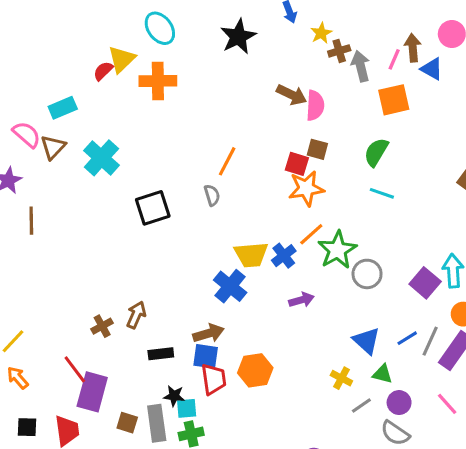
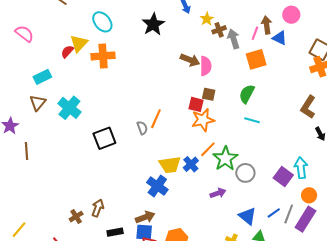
pink semicircle: (27, 134) -> (24, 34), moved
orange line: (227, 161) -> (156, 119), moved
purple arrow: (301, 300) -> (218, 193), moved

